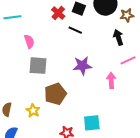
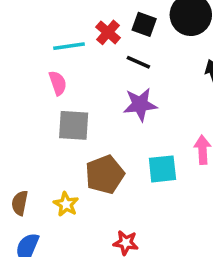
cyan line: (12, 17) -> (69, 46), moved
purple star: (82, 66) -> (140, 105), moved
cyan square: (92, 123) -> (162, 169), moved

